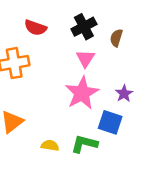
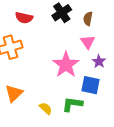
pink triangle: (85, 58) -> (88, 42), moved
yellow semicircle: (50, 146) -> (46, 108), turned 40

